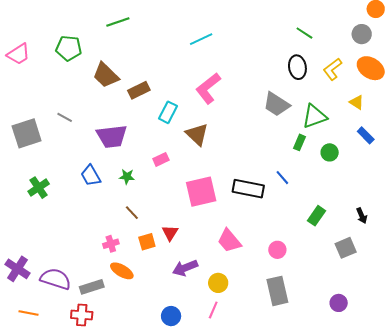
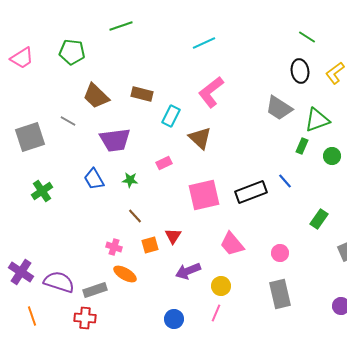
brown trapezoid: (106, 75) -> (96, 96), moved
brown rectangle: (139, 90) -> (142, 94), turned 40
black rectangle: (248, 189) -> (251, 192), turned -32
pink cross: (111, 244) -> (114, 247), turned 35
orange line: (29, 313) -> (32, 316), turned 60

